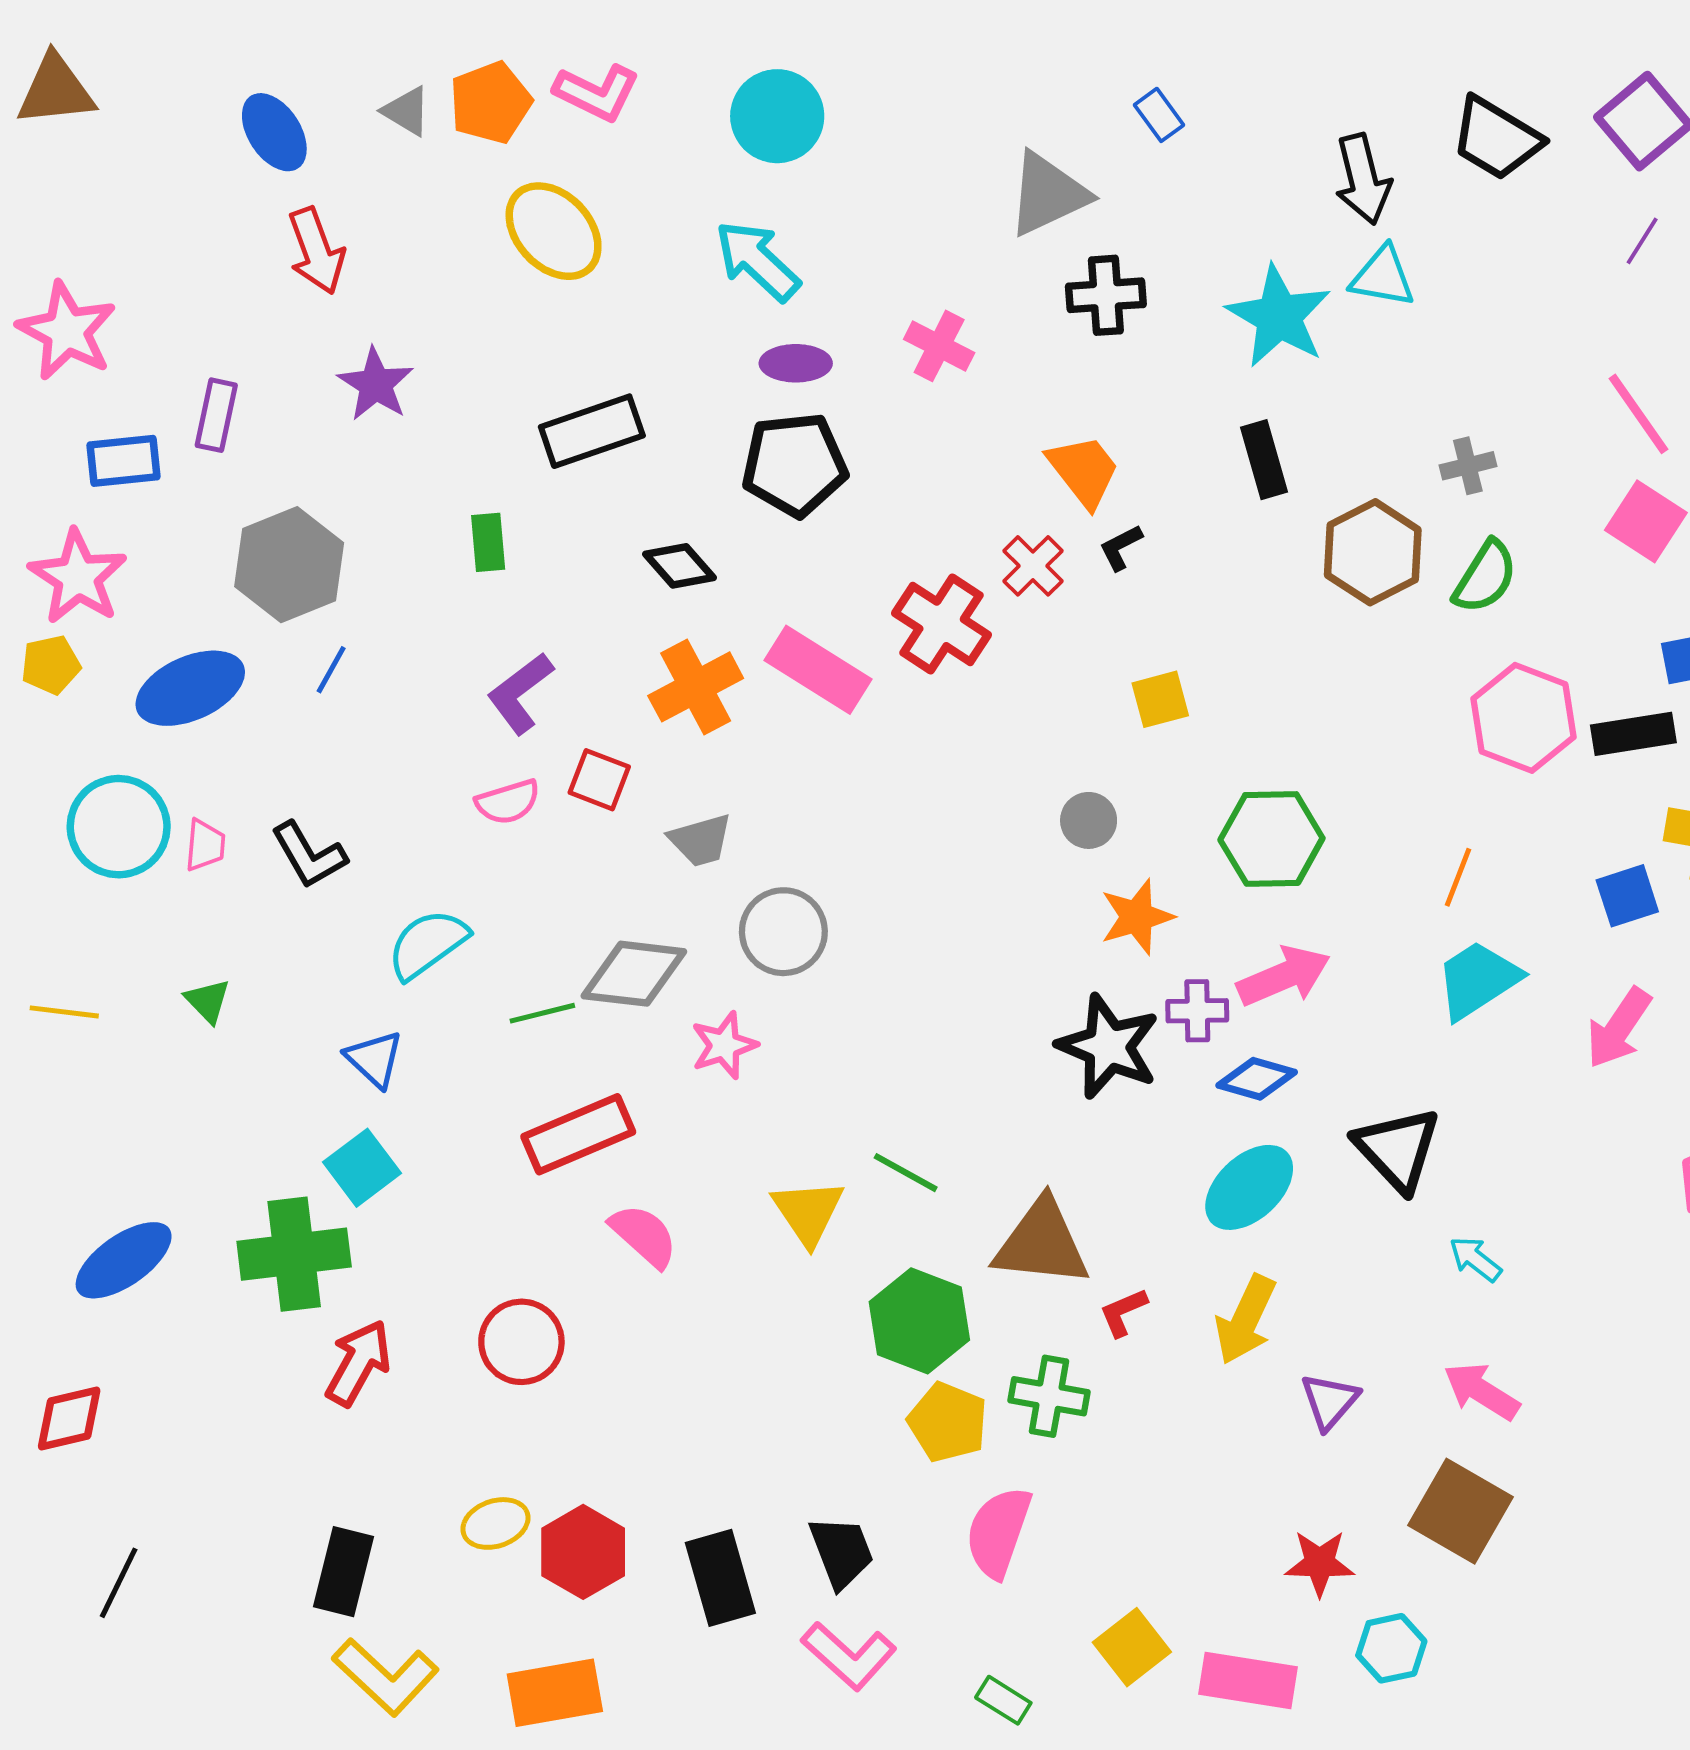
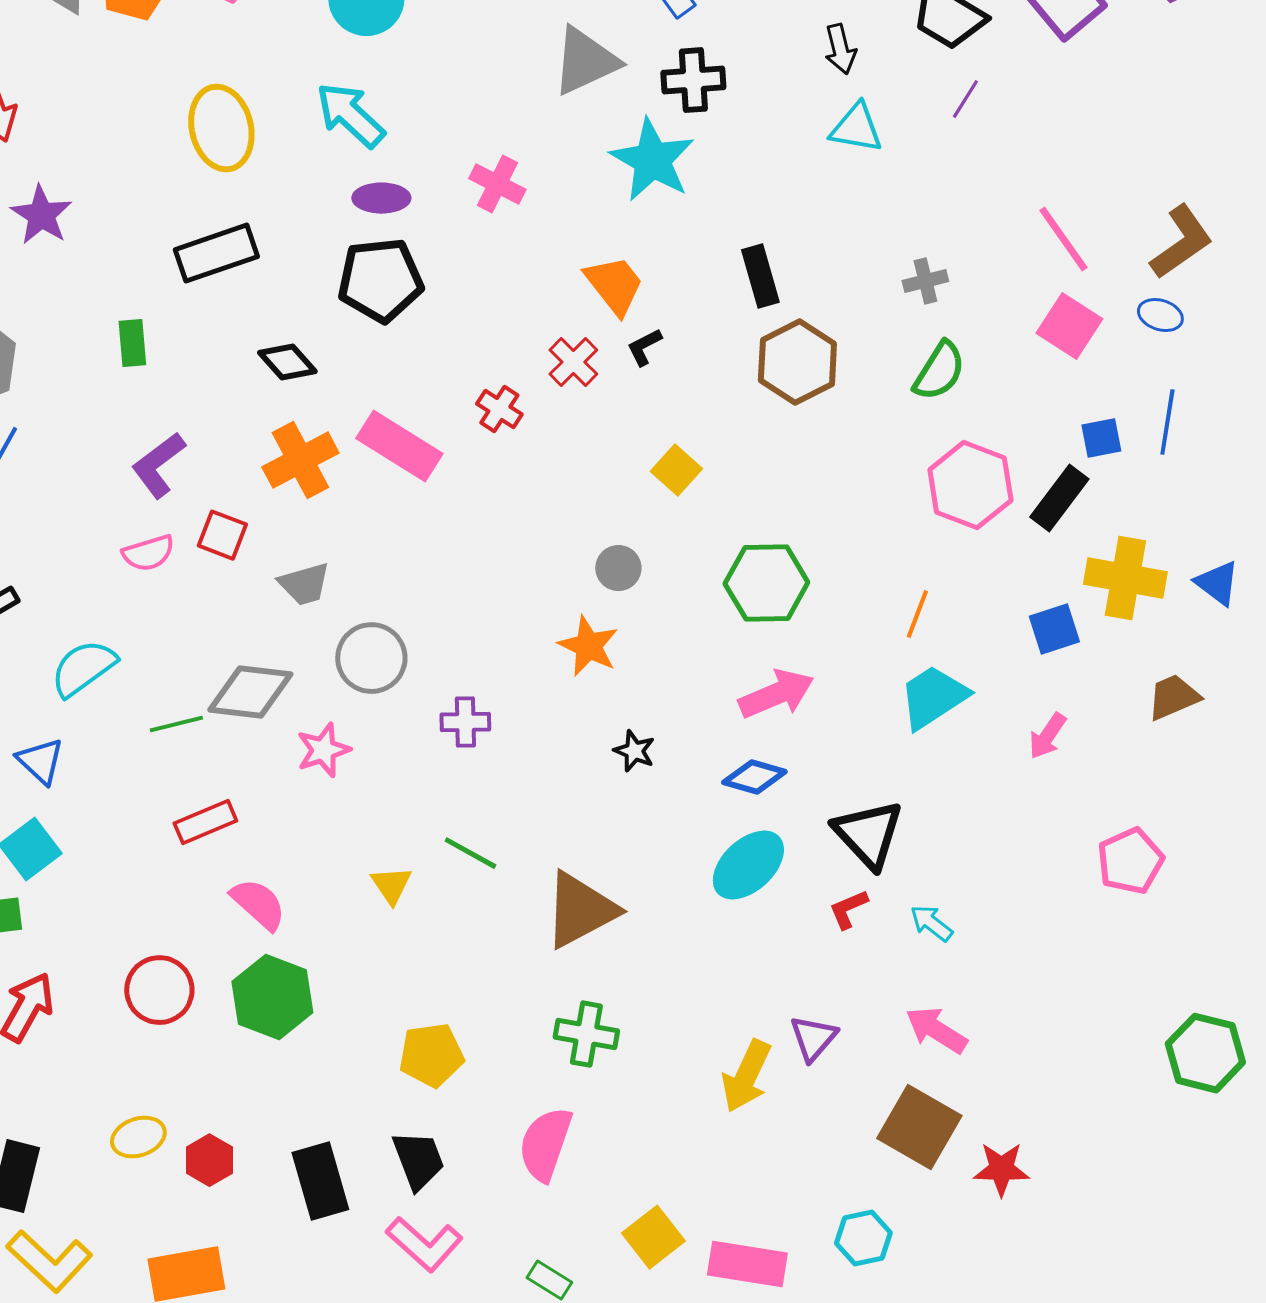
black arrow: (1363, 179) -> (840, 49), size x0.7
yellow ellipse: (554, 231) -> (221, 128), moved, turned 30
purple line: (1642, 241) -> (965, 99), moved
black cross: (1106, 295) -> (693, 80), moved
cyan star: (1279, 316) -> (652, 160), moved
brown hexagon: (1373, 552) -> (797, 362), moved
red cross: (942, 624) -> (499, 409), size x0.6
yellow square: (1160, 699) -> (676, 470), turned -33
black rectangle: (1633, 734) -> (1059, 498), turned -44
orange star: (1137, 917) -> (588, 646), moved, turned -30
purple cross: (1197, 1011) -> (465, 722), moved
pink arrow: (1619, 1028) -> (1047, 736), size x0.7
black star: (1108, 1047) -> (634, 751), size x0.5
red rectangle: (578, 1134) -> (205, 822), size x0.7
yellow triangle: (808, 1212) -> (391, 885), size x0.7
brown triangle: (1042, 1243) -> (580, 910), turned -34
red L-shape: (1123, 1312) -> (848, 909), moved
yellow arrow: (1245, 1320) -> (746, 1076), moved
green hexagon: (919, 1321) -> (272, 997), moved
yellow pentagon: (948, 1422) -> (431, 1055), moved, turned -30
red hexagon: (583, 1552) -> (209, 1160), size x0.7
red star: (1320, 1563) -> (1001, 1169), moved

